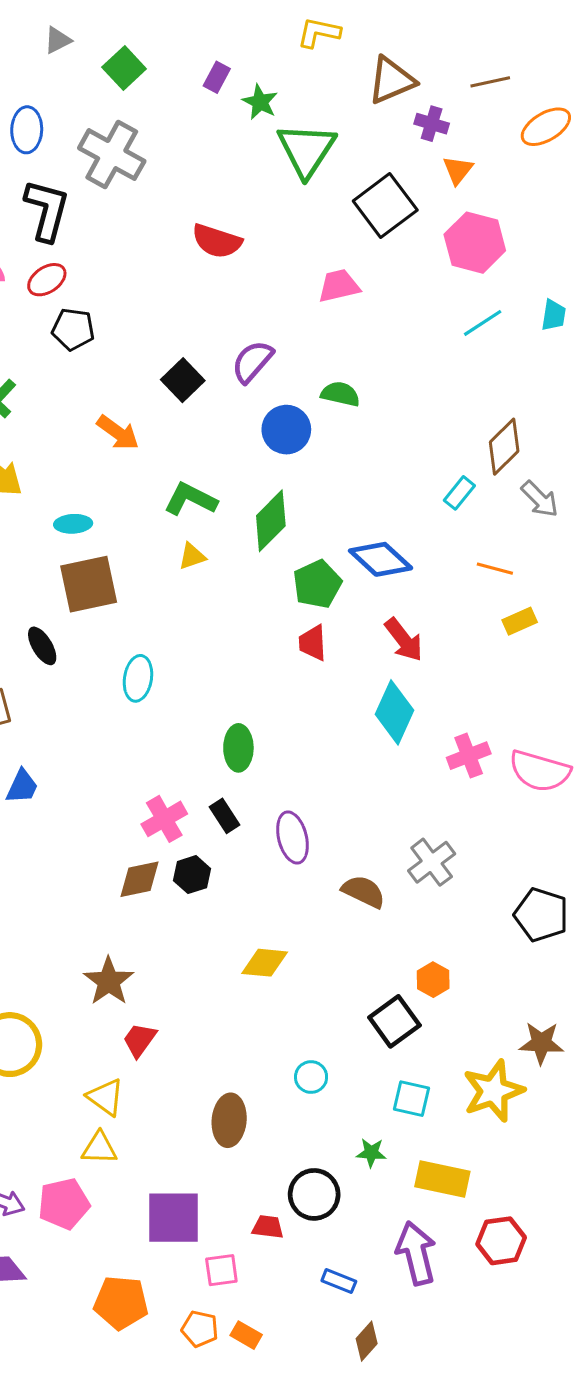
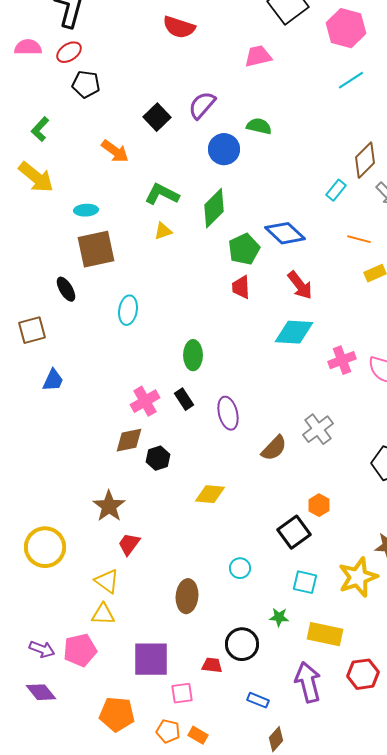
cyan diamond: (394, 712) -> (294, 332), turned 69
black hexagon: (192, 875) -> (158, 458), moved
brown semicircle: (364, 892) -> (274, 448), turned 108

